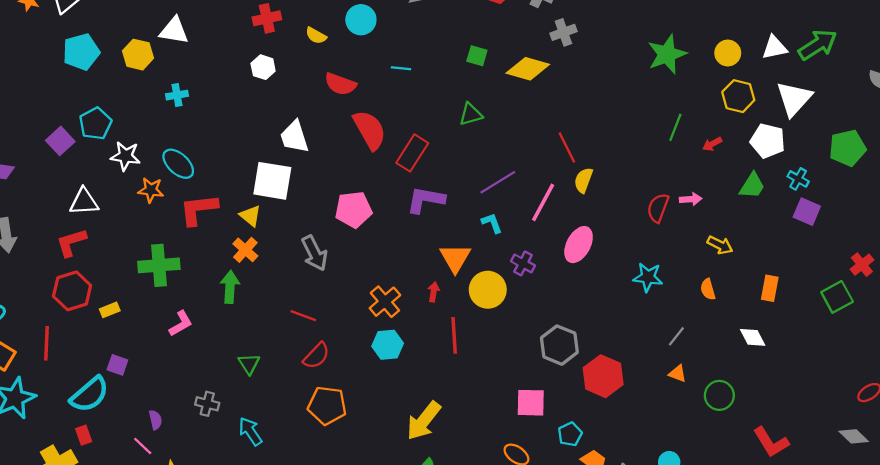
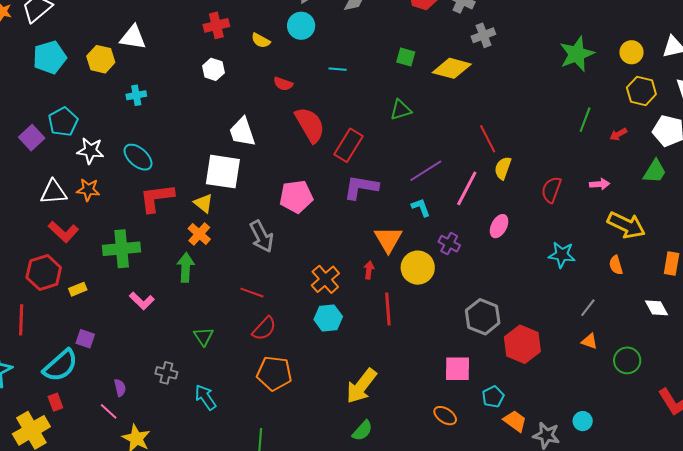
red semicircle: (340, 84) -> (283, 84), size x0.7
orange star: (151, 190) -> (88, 190), moved
red semicircle: (658, 208) -> (551, 190), moved
red L-shape: (71, 242) -> (63, 232), moved, turned -120
pink ellipse: (579, 245) -> (499, 226), size x0.7
yellow arrow: (720, 245) -> (626, 225), size x1.6
pink L-shape: (181, 324) -> (142, 301), turned 75

